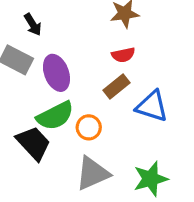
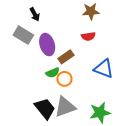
brown rectangle: (116, 86) -> (66, 57), moved
green semicircle: (55, 116) -> (53, 73), moved, size x0.6
black trapezoid: (33, 143) -> (45, 109), moved

